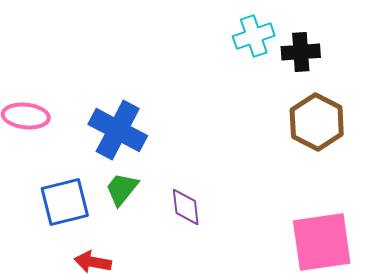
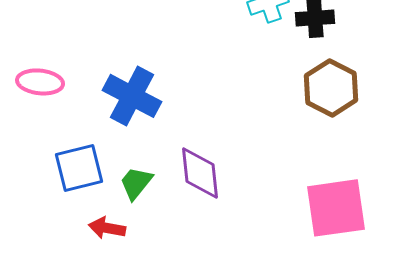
green trapezoid: (122, 189) -> (136, 183), moved
purple diamond: (186, 207) -> (200, 173), size x1.4

